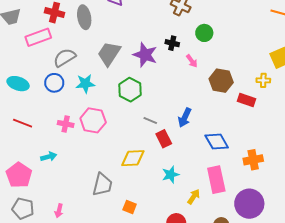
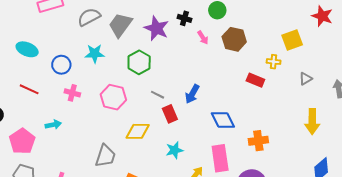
gray semicircle: (65, 58) -> (89, 17), moved
brown hexagon: (221, 81) -> (234, 39), moved
blue circle: (54, 83) -> (61, 65), moved
pink hexagon: (93, 120) -> (113, 97), moved

